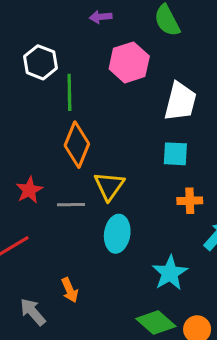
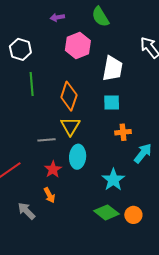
green line: (69, 92) -> (32, 84), moved
orange diamond: (77, 145) -> (69, 96), moved
red star: (29, 190) -> (53, 169), moved

